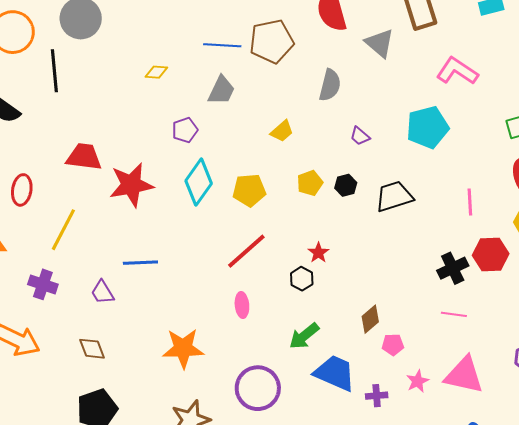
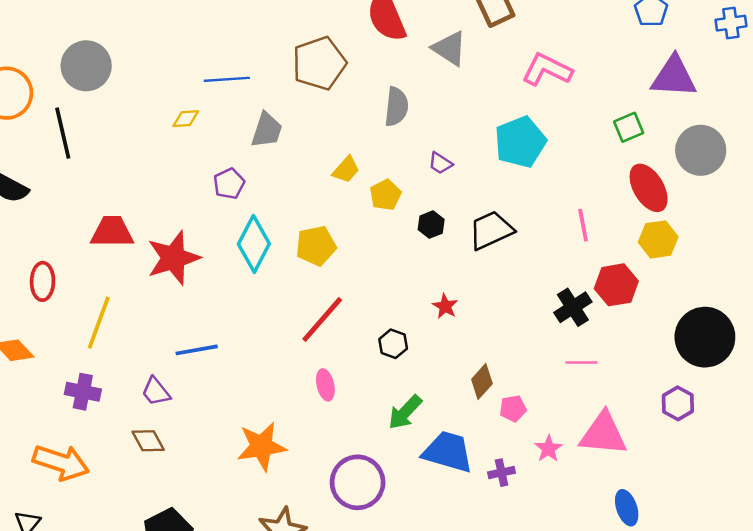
blue line: (222, 45) -> (227, 79), moved
yellow pentagon: (310, 183) -> (385, 195), moved
red star: (318, 253) -> (445, 306), moved
brown diamond: (92, 349) -> (148, 441), moved

